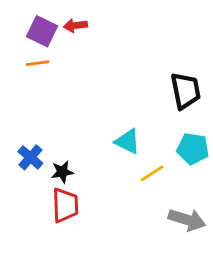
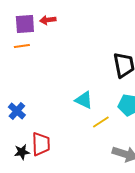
purple square: (42, 31) -> (25, 24), turned -30
black star: (62, 172) -> (22, 152), moved

